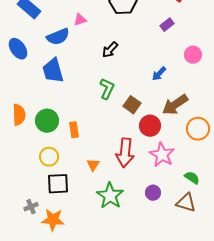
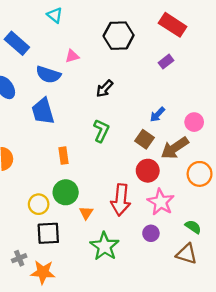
blue semicircle: (58, 37) -> (48, 75), turned 40
pink circle: (193, 55) -> (194, 122), moved
brown square: (132, 105) -> (144, 139), moved
green circle: (47, 121) -> (66, 192), moved
orange rectangle: (74, 130) -> (63, 156), moved
purple circle: (153, 193) -> (151, 233), moved

